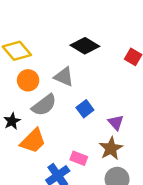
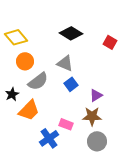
gray triangle: (64, 77) -> (65, 63), moved
purple triangle: (116, 122) -> (96, 95), turned 40
brown star: (111, 148) -> (92, 116), turned 30

